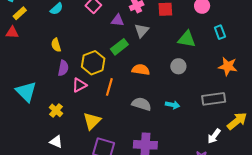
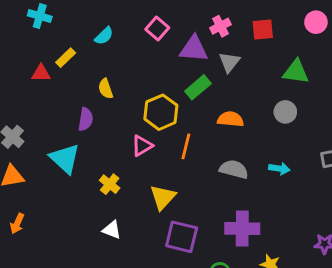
yellow rectangle: (20, 13) -> (66, 58), moved
purple triangle: (118, 20) -> (194, 49), size x1.5
purple semicircle: (63, 68) -> (86, 119), moved

